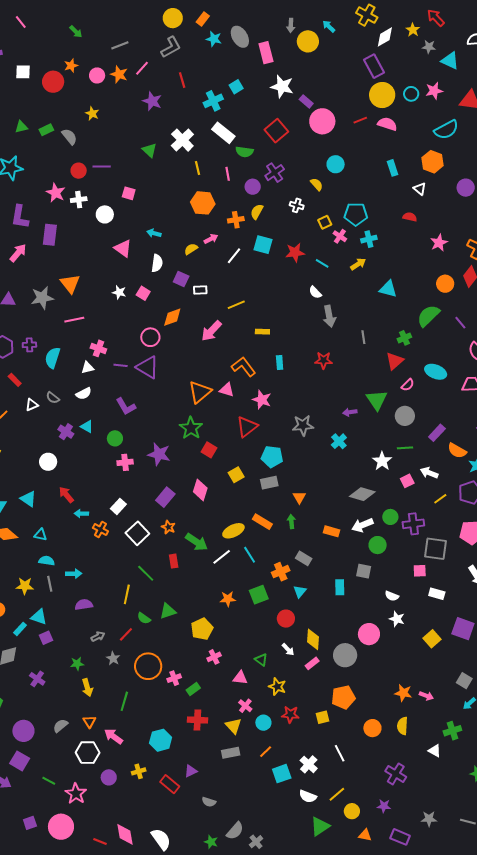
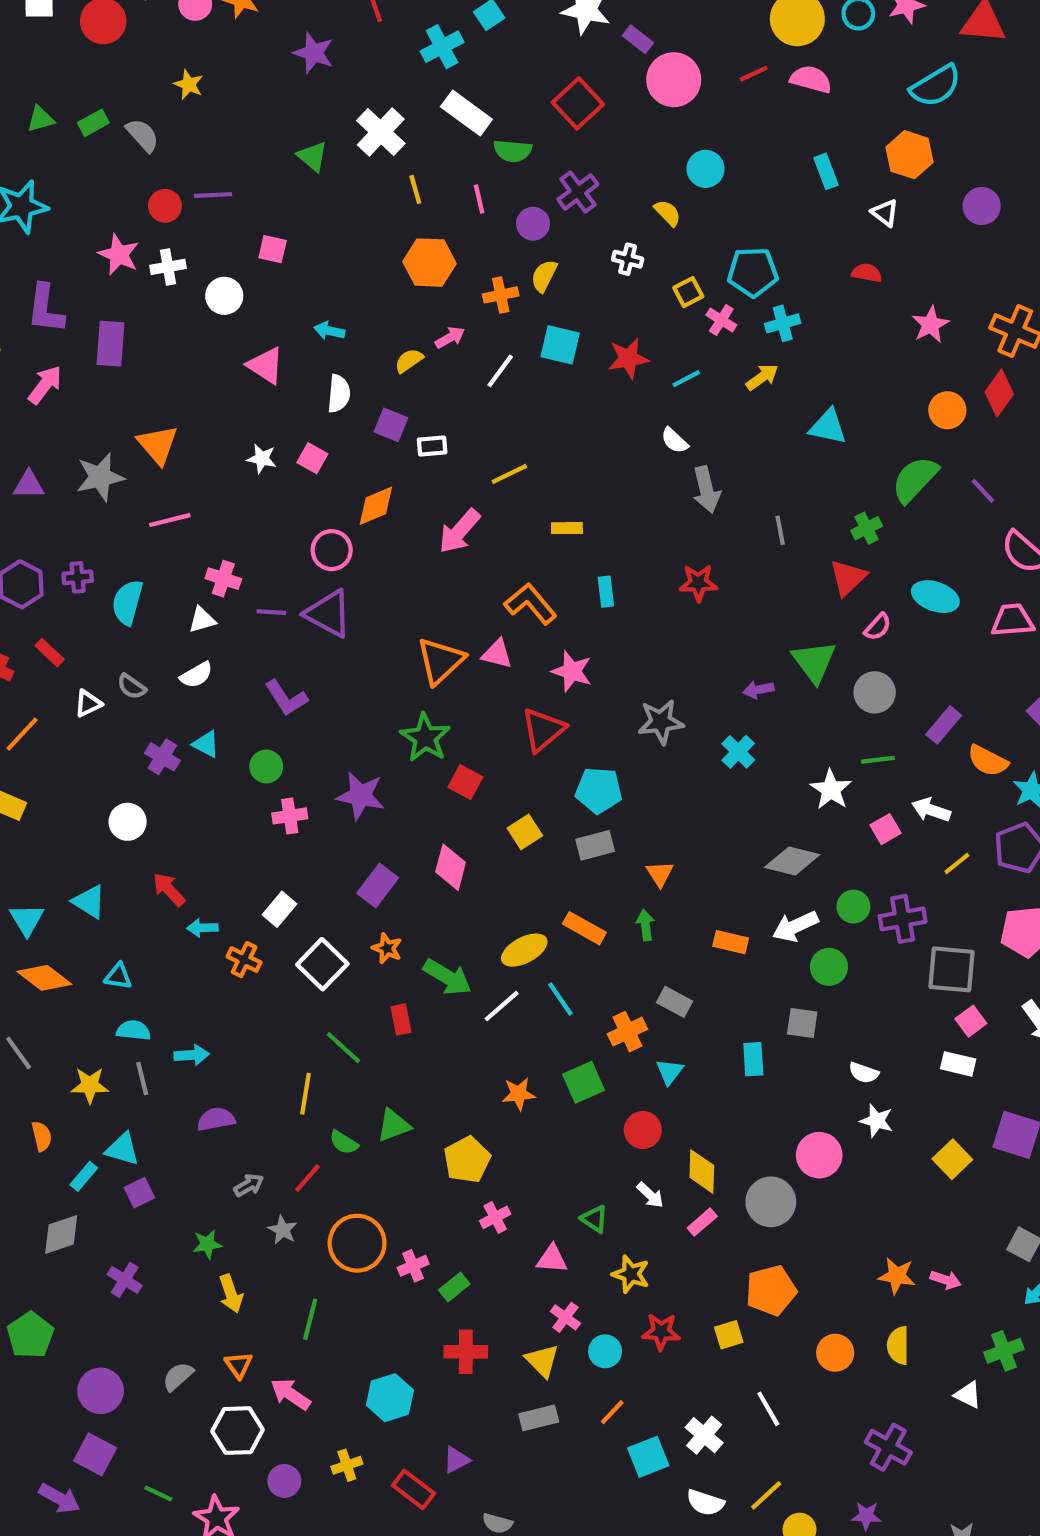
cyan line: (322, 263) -> (686, 379), turned -56
pink square: (420, 571) -> (971, 1021), moved, turned -32

